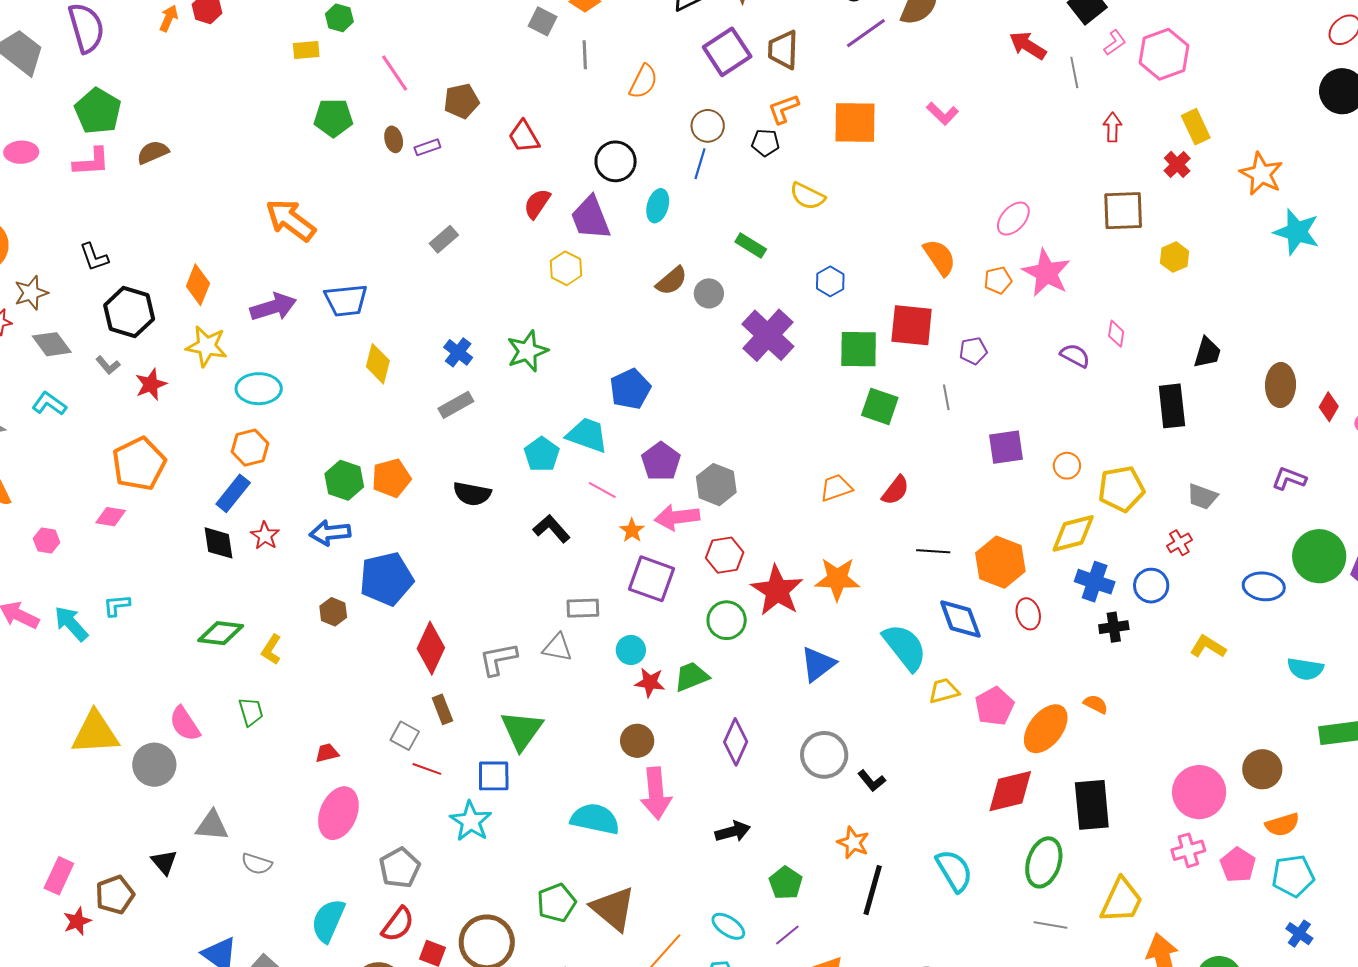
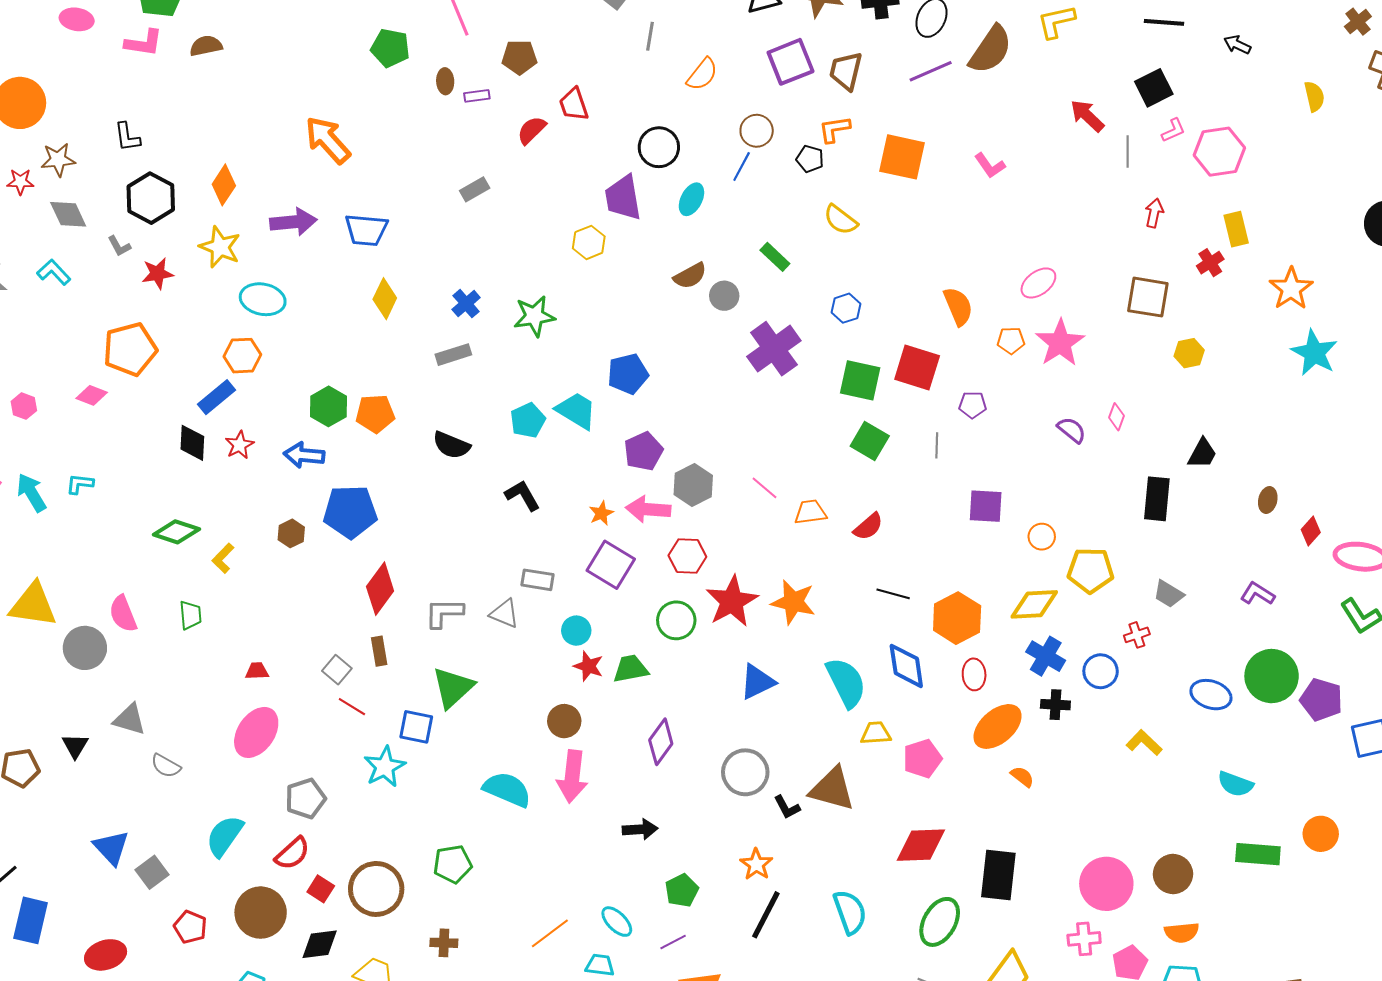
red semicircle: (537, 204) -> (532, 130), moved
brown ellipse: (1281, 385) -> (1268, 500), size x0.6
pink line: (602, 490) -> (765, 488), moved
orange ellipse: (1046, 729) -> (998, 726), moved
brown triangle: (613, 909) -> (832, 789), moved, turned -36

